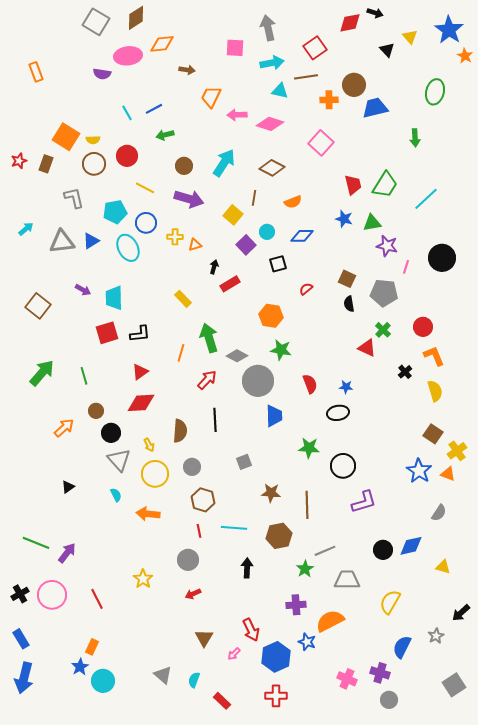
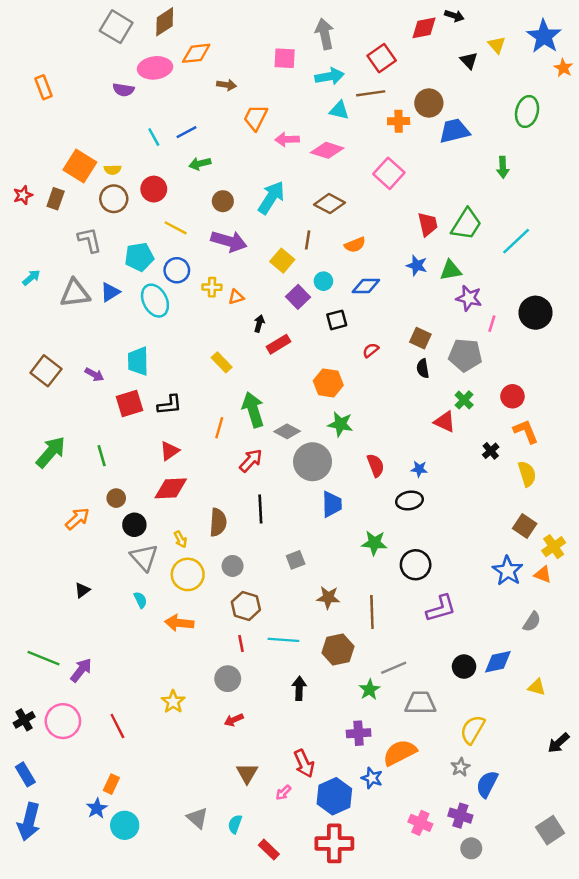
purple arrow: (83, 290) -> (94, 374), moved
gray star: (436, 636) -> (460, 767), moved
red cross: (276, 696) -> (334, 843), size x1.4

